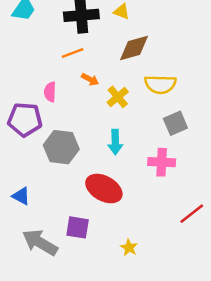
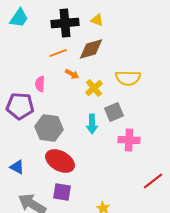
brown diamond: (134, 48) -> (91, 49), moved
gray square: (175, 123) -> (114, 112), moved
red ellipse: (104, 189) -> (60, 161), moved

